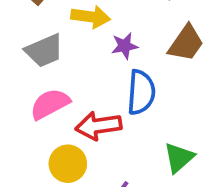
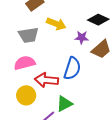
purple star: (125, 46) -> (82, 37), moved
green triangle: (179, 158) -> (64, 104), moved

